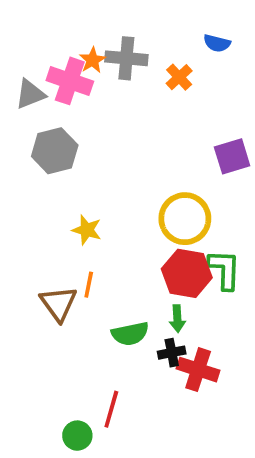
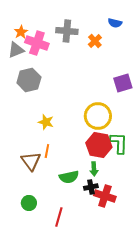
orange star: (92, 60) -> (21, 32), moved
green circle: (77, 436) -> (29, 203), moved

